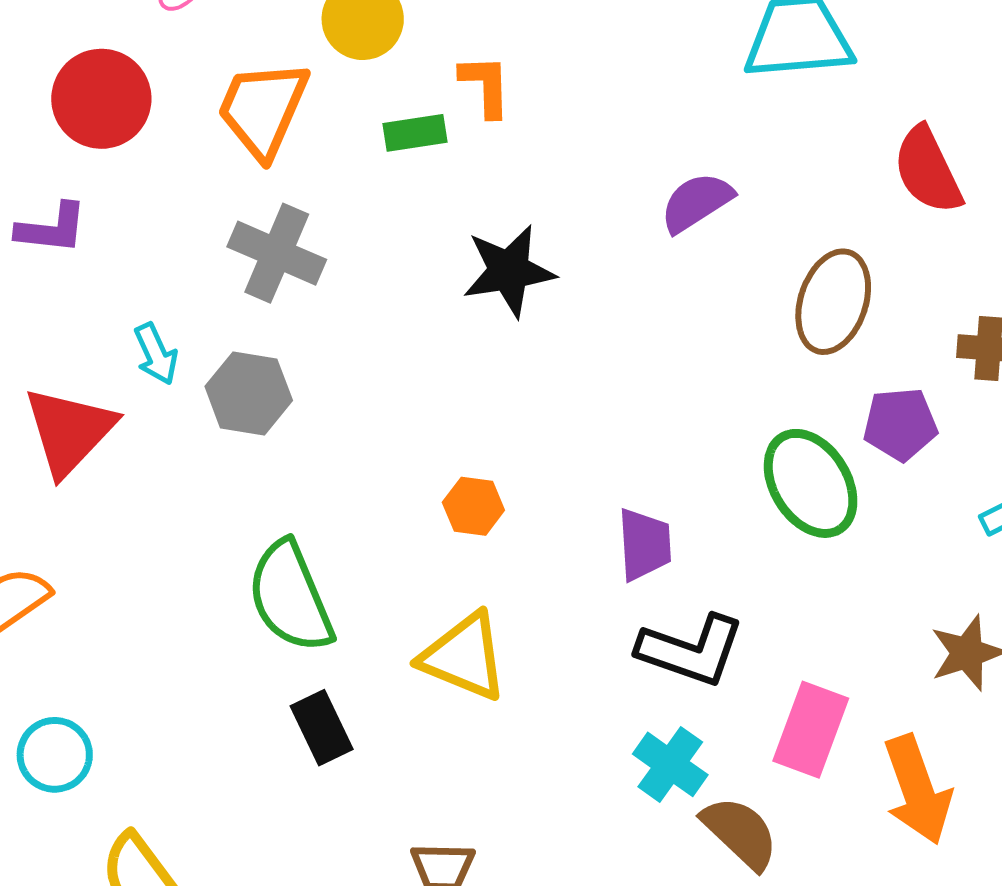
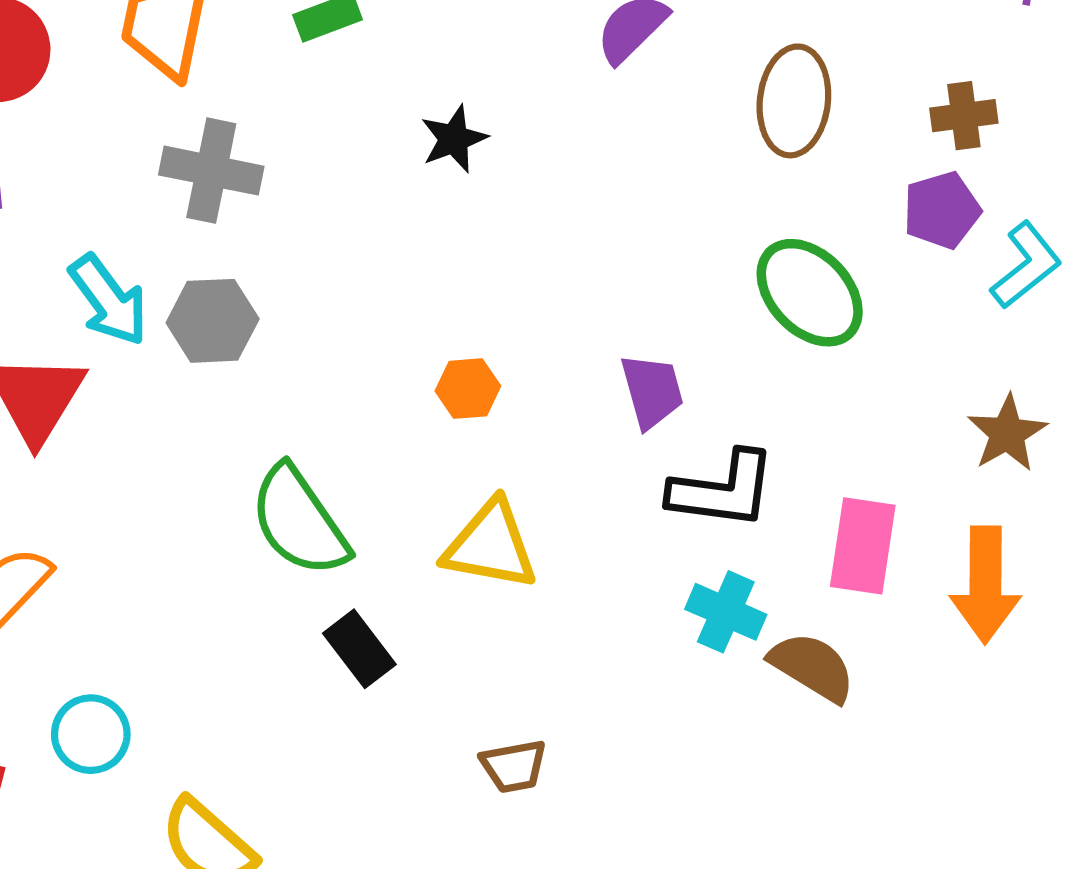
black star: (509, 271) -> (454, 139), size x0.7
cyan arrow: (156, 354) -> (109, 300), size x1.5
purple pentagon: (900, 424) -> (942, 210), moved
orange arrow: (917, 790) -> (985, 585), turned 32

